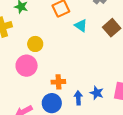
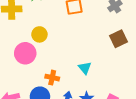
cyan triangle: (81, 26) -> (85, 68), moved

